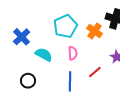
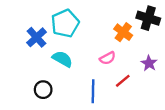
cyan pentagon: (65, 26) -> (65, 23), moved
pink semicircle: (73, 53) -> (108, 58), moved, turned 64

